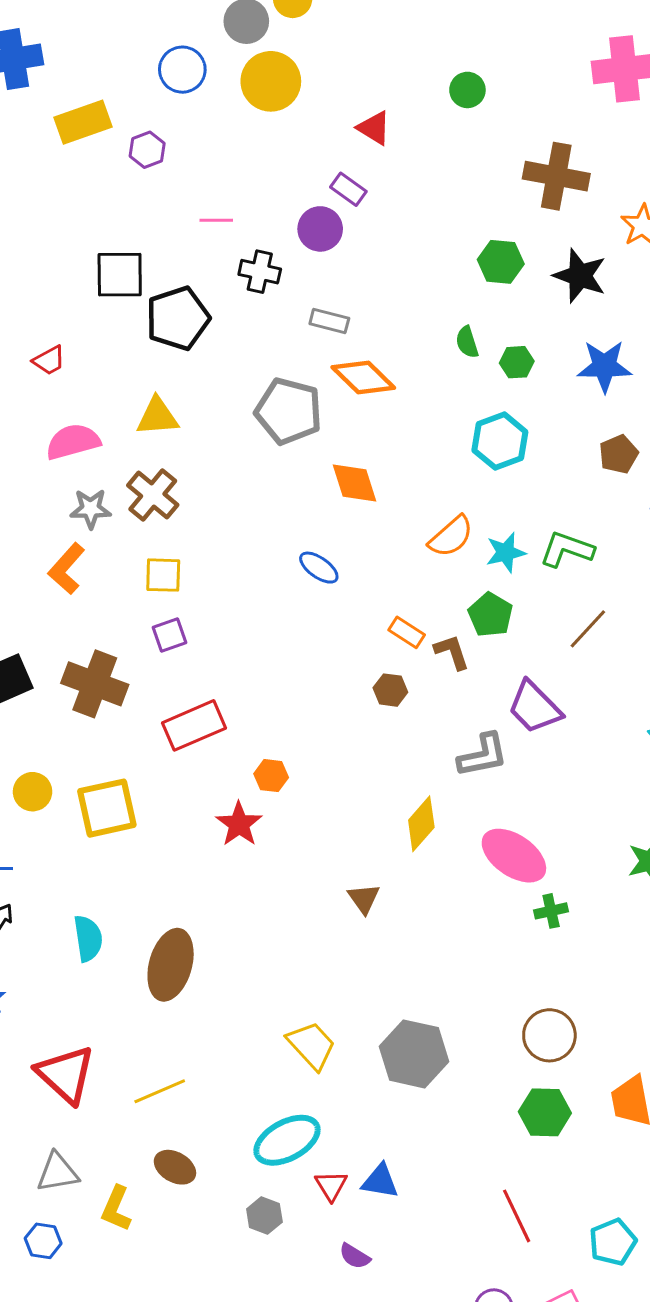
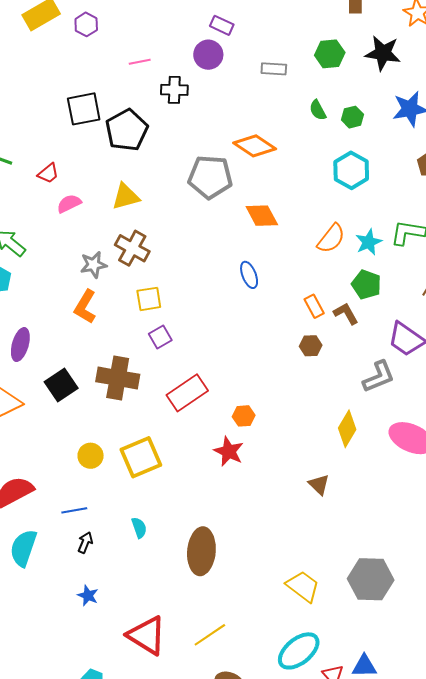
gray rectangle: (329, 321) -> (274, 69), moved
pink semicircle: (73, 442) -> (69, 204), moved, size x0.7
blue ellipse: (319, 568) -> (249, 275), turned 44
orange rectangle: (407, 632) -> (314, 306), turned 40
cyan semicircle: (88, 938) -> (139, 528), moved, size x0.7

